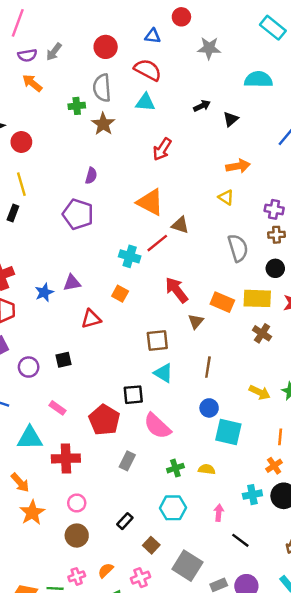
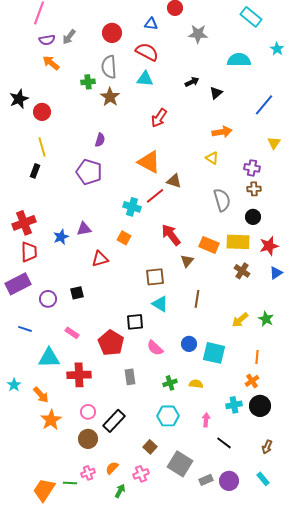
yellow arrow: (260, 392) -> (240, 320), turned 114
blue circle: (209, 408) -> (189, 344), moved
pink semicircle: (157, 426) -> (155, 348), size x0.7
gray rectangle: (127, 461) -> (130, 377), turned -35
black rectangle: (125, 521) -> (114, 421), moved, size x1.6

